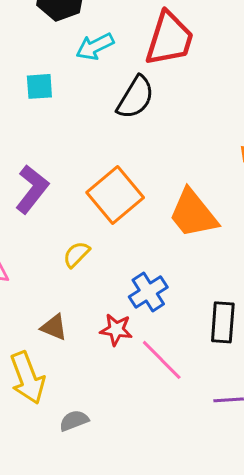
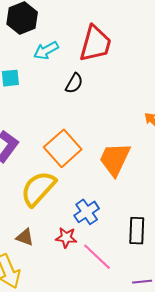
black semicircle: (135, 97) -> (74, 83), size x0.7
orange trapezoid: (193, 214) -> (115, 159), turned 66
yellow semicircle: (76, 254) -> (38, 189), size x2.0

